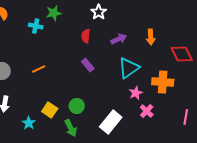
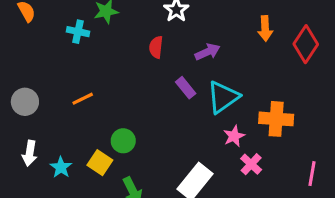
orange arrow: (151, 37) -> (265, 28), moved
red diamond: (182, 54) -> (306, 44), moved, turned 60
purple rectangle: (88, 65) -> (186, 88), moved
green circle: (77, 106) -> (123, 141), moved
cyan star: (29, 123) -> (61, 167), moved

